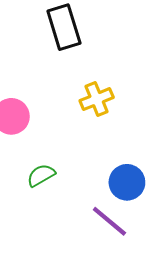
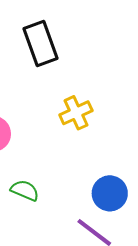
green semicircle: (41, 175) -> (25, 190), turned 56

